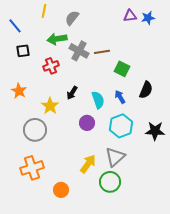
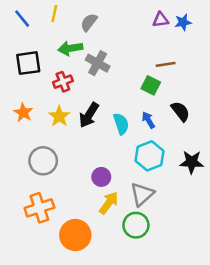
blue line: (15, 26) -> (22, 19), moved
black square: (23, 51) -> (28, 63), size x1.5
brown line: (102, 52) -> (166, 64), moved
black semicircle: (146, 90) -> (180, 111), turned -60
black arrow: (72, 93) -> (89, 115), size x1.5
yellow star: (50, 106) -> (59, 116), moved
purple circle: (87, 123) -> (101, 177), moved
orange circle: (61, 190) -> (75, 235), size x1.6

